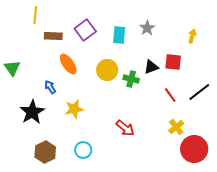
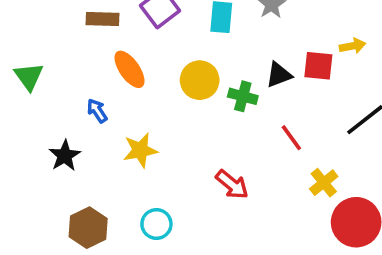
yellow arrow: (192, 36) -> (353, 46), moved, turned 64
red line: (170, 95) -> (291, 138), moved
black star: (32, 112) -> (65, 156), size x0.7

